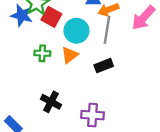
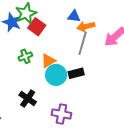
cyan circle: (76, 31) -> (56, 75), moved
green cross: (42, 53) -> (25, 56), turned -32

